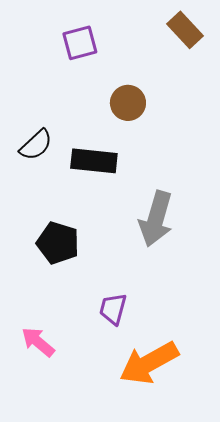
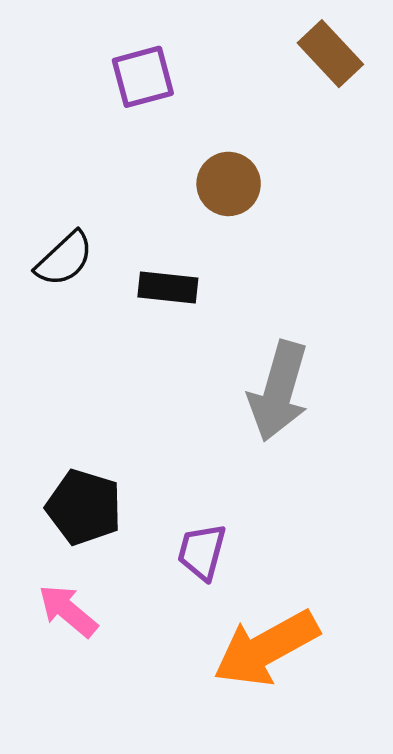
black rectangle: (94, 161) -> (168, 288), size x0.7
black pentagon: (58, 243) -> (84, 507), moved

